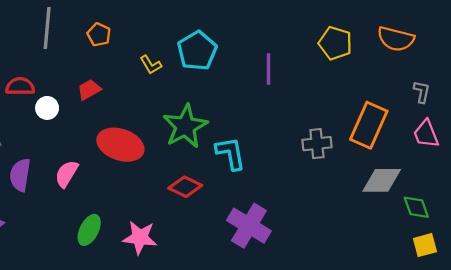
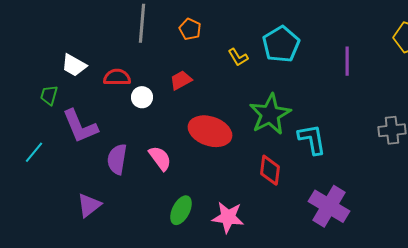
pink semicircle: (66, 174) -> (160, 158), turned 112
red diamond: (185, 187) -> (270, 170), turned 72

